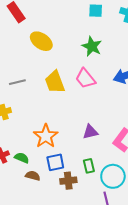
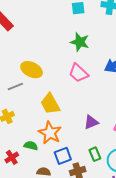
yellow ellipse: (41, 41) -> (32, 70), moved
yellow trapezoid: (55, 82) -> (50, 104), moved
green semicircle: (22, 158) -> (31, 146), moved

